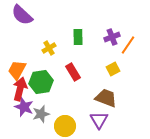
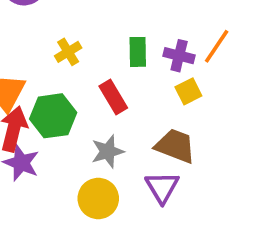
green rectangle: (78, 37) -> (138, 52), moved
purple cross: (112, 37) -> (179, 56), moved, turned 35
gray star: (41, 114) -> (108, 151), moved

